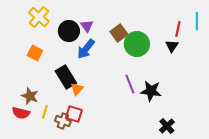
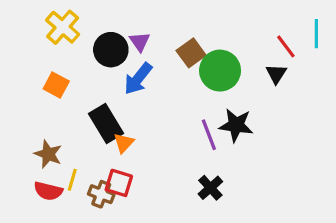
red line: (178, 29) -> (286, 46), turned -49
black star: (151, 91) -> (236, 125), moved
red semicircle: (21, 113) -> (48, 191), moved
black cross: (167, 126) -> (210, 188), moved

